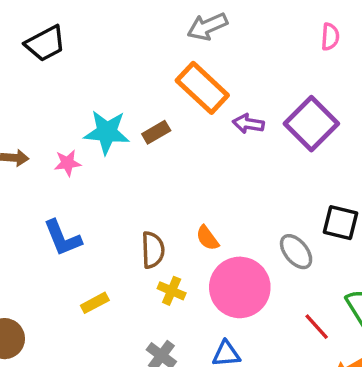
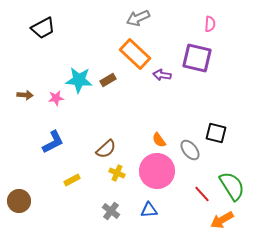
purple square: (311, 124) -> (197, 58), moved, turned -32
blue L-shape: (62, 238) -> (53, 142), turned -95
orange semicircle: (207, 238) -> (159, 140), moved
brown semicircle: (153, 250) -> (106, 149), turned 50

